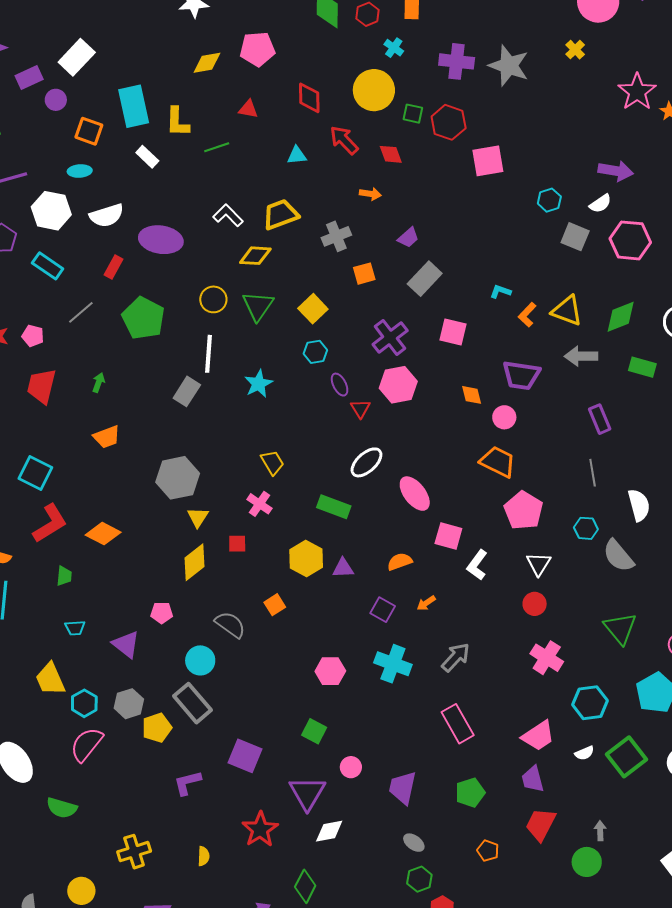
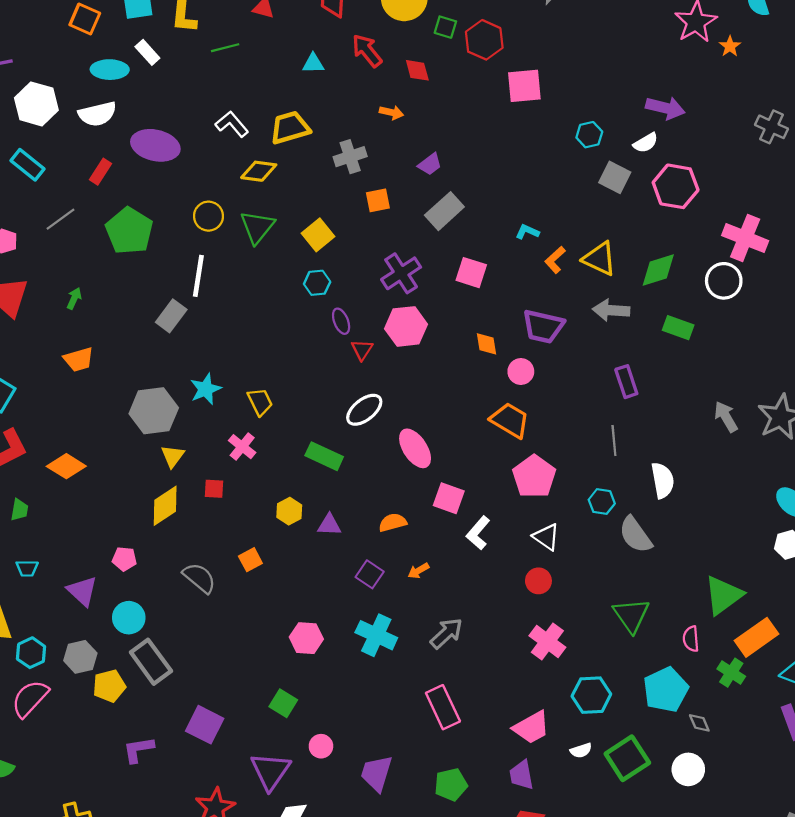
cyan ellipse: (80, 171) -> (110, 70), moved, size x1.4
cyan star: (259, 384) -> (206, 389), moved
yellow hexagon: (306, 558) -> (289, 511), size x0.7
white triangle: (539, 564) -> (546, 537), turned -32
cyan circle: (200, 660) -> (129, 618), moved

